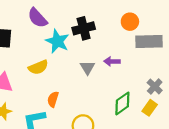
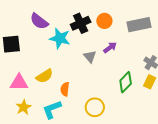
orange circle: (130, 22) -> (104, 21), moved
purple arrow: (112, 61) -> (110, 47), turned 152
yellow semicircle: (38, 67) -> (45, 76), moved

